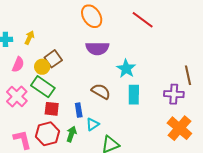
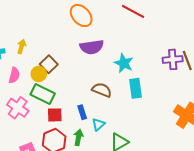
purple cross: (174, 94) -> (173, 59), moved

